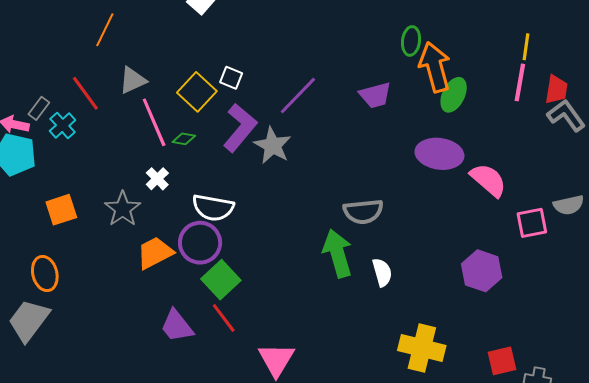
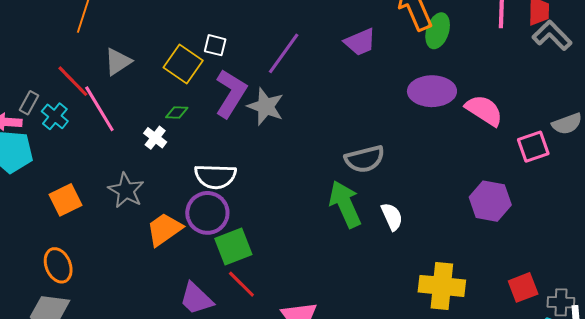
pink line: (154, 122) -> (99, 109), moved
white cross: (157, 179) -> (155, 138), moved
green square: (221, 280) -> (233, 247), turned 30

